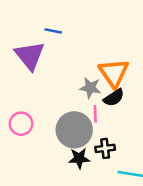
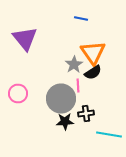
blue line: (53, 31) -> (81, 18), moved
gray star: (90, 88) -> (74, 64), turned 30

